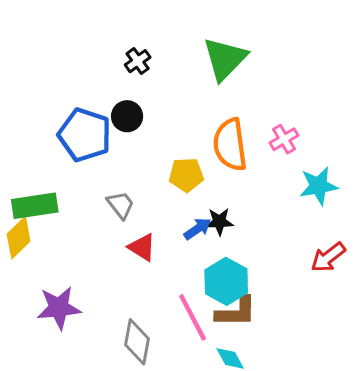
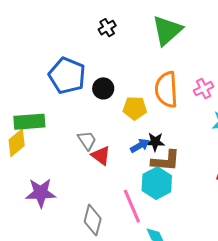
black circle: (127, 116) -> (103, 88), moved
gray trapezoid: (121, 205) -> (87, 140), moved
brown L-shape: (236, 312) -> (166, 161), moved

